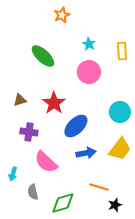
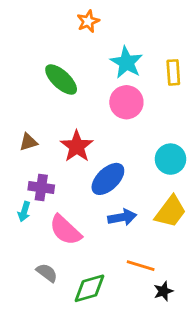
cyan star: (89, 44) -> (126, 62), size x1.6
cyan arrow: (13, 174) -> (24, 212), moved
gray semicircle: (33, 192) -> (47, 273), turned 140

